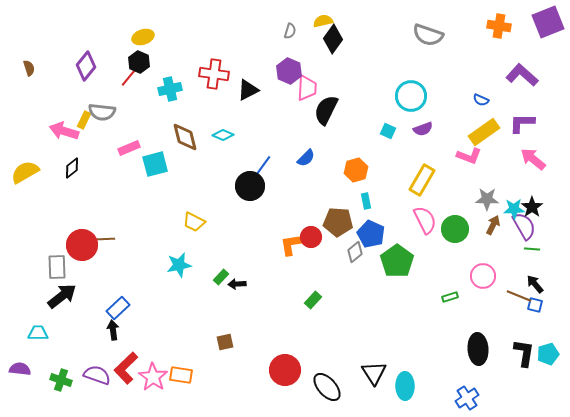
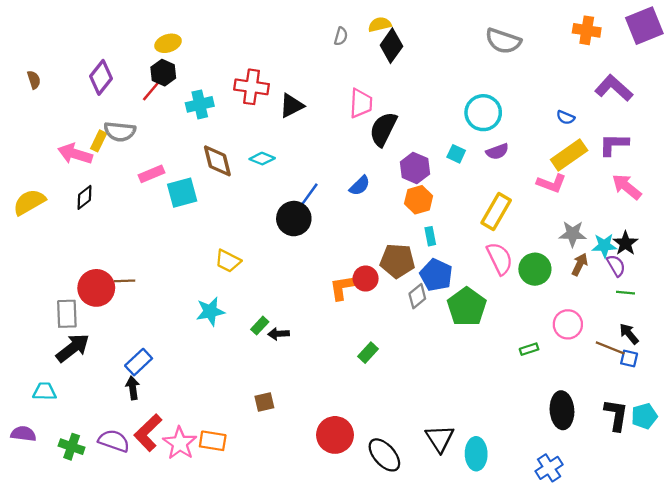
purple hexagon: (289, 71) -> (415, 168), moved
purple semicircle: (524, 226) -> (616, 266), size x0.7

